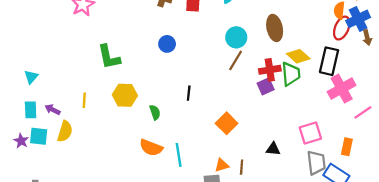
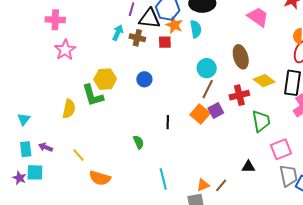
green trapezoid: (291, 74) -> (261, 121), moved
purple square: (266, 86) -> (216, 110), moved
yellow hexagon: (125, 95) -> (105, 79), moved
yellow line: (84, 100) -> (79, 155), moved, turned -40
orange square: (227, 123) -> (200, 114), moved
yellow semicircle: (65, 131) -> (69, 109), moved
orange semicircle: (151, 148) -> (100, 178), moved
brown line: (242, 167) -> (221, 185), turned 40

